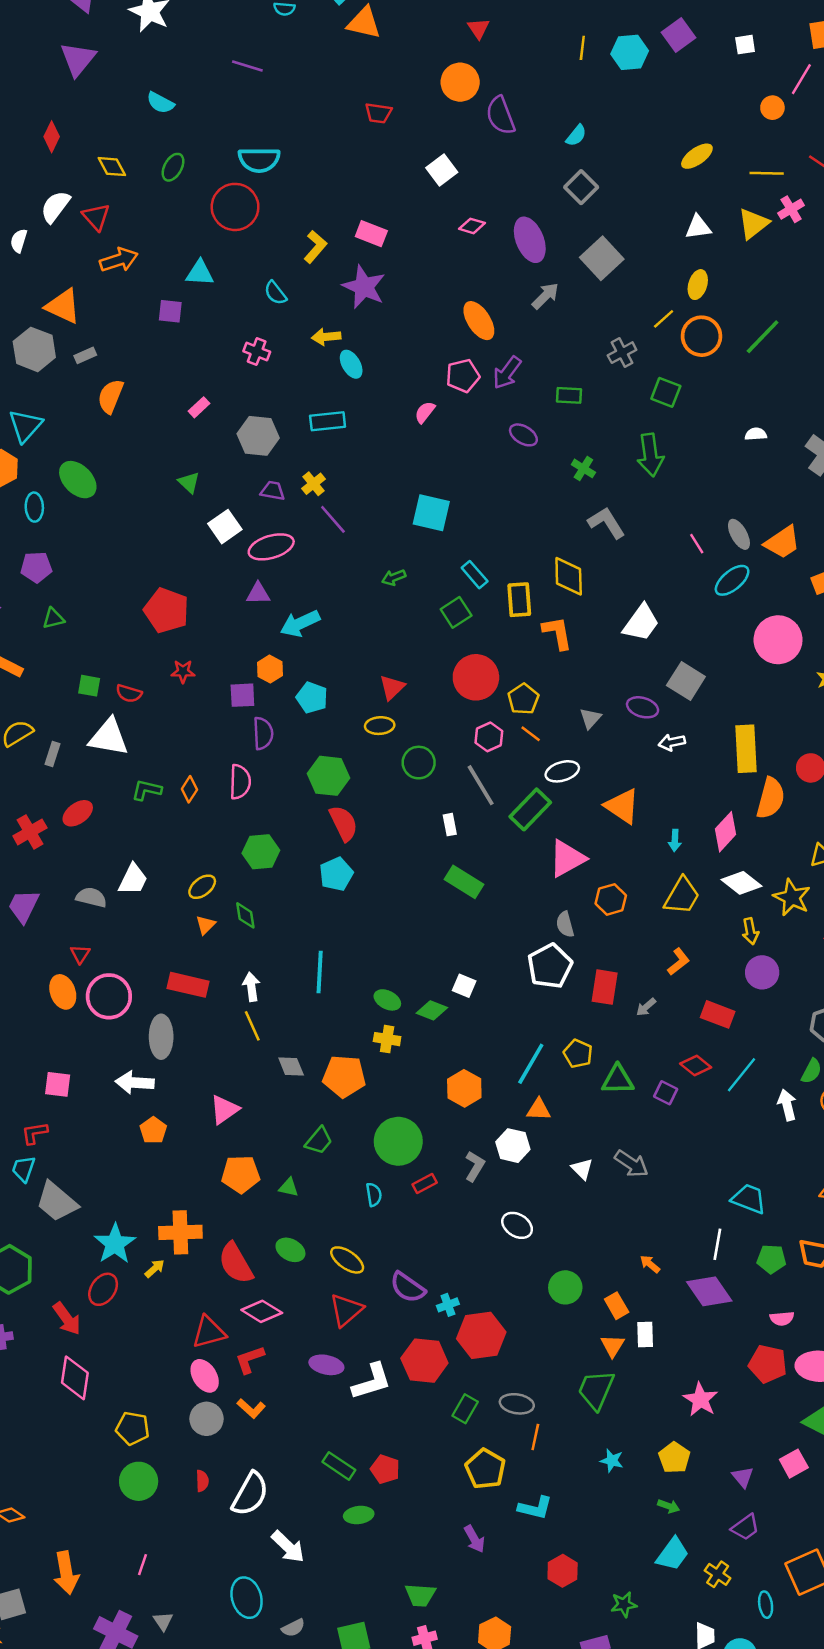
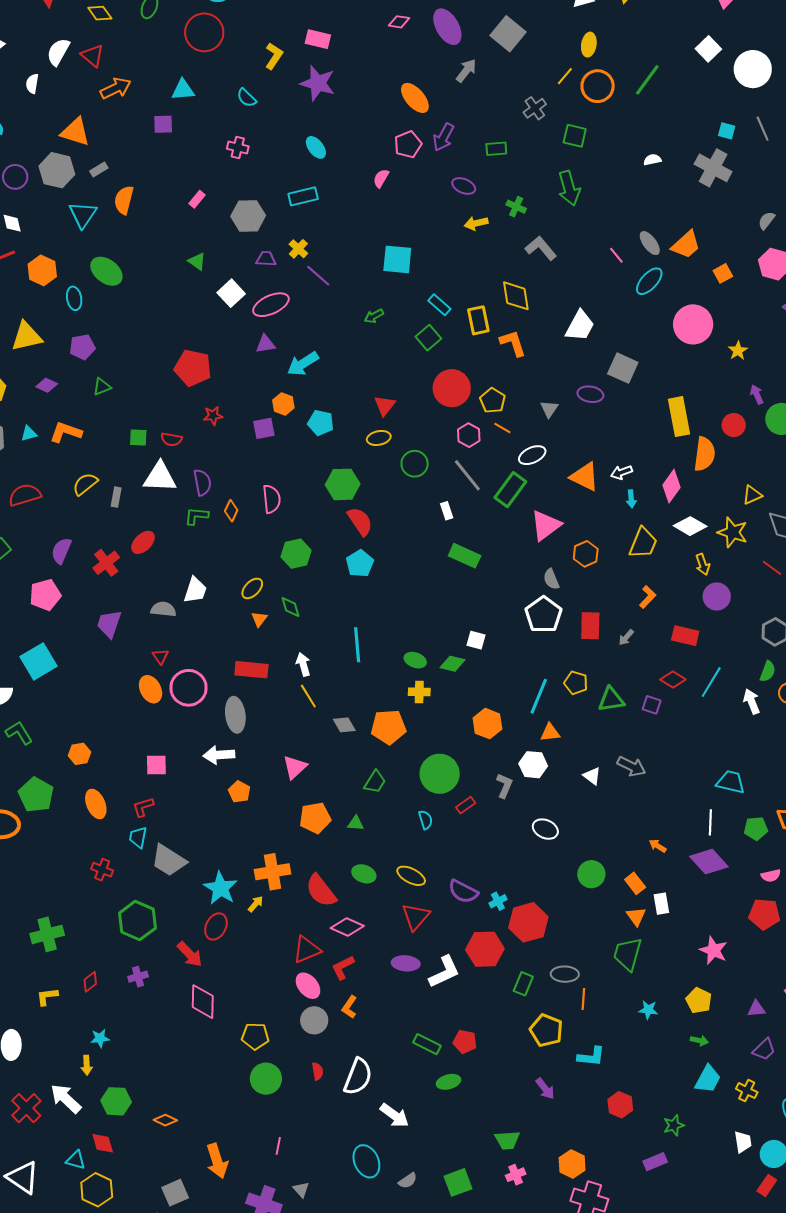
yellow arrow: (326, 337) -> (476, 223), moved
cyan triangle: (25, 426) -> (83, 215), moved
purple semicircle: (263, 733) -> (202, 482), moved
white arrow: (672, 742) -> (622, 472), moved
orange L-shape: (251, 1408) -> (349, 1007), turned 90
purple triangle: (743, 1477) -> (756, 1009), turned -48

